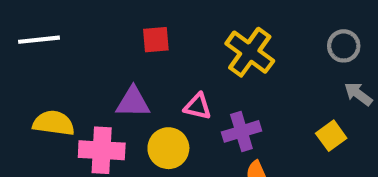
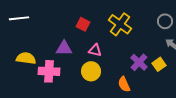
red square: (156, 40) -> (83, 24), moved, turned 32
purple cross: (241, 131) -> (139, 62), moved, turned -30
yellow circle: (168, 148) -> (91, 71), moved

